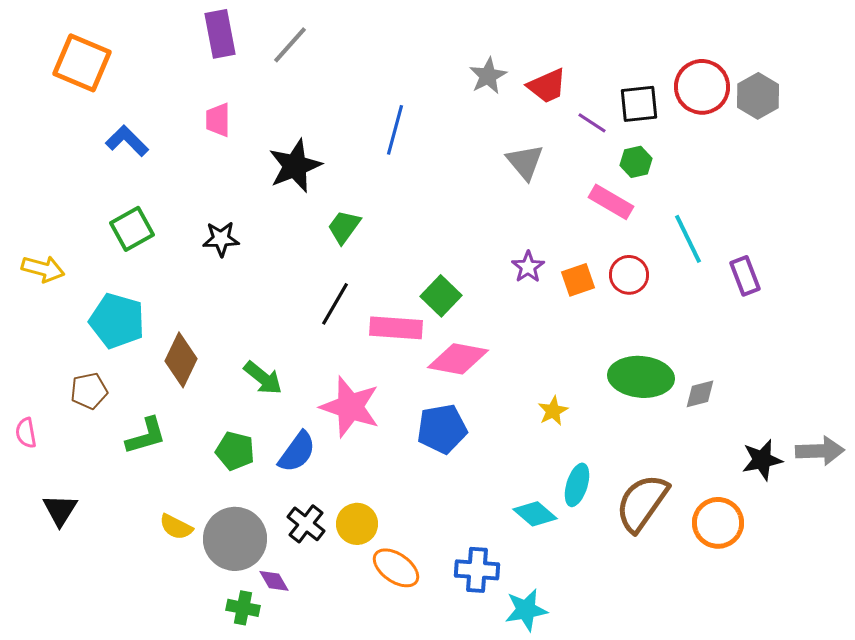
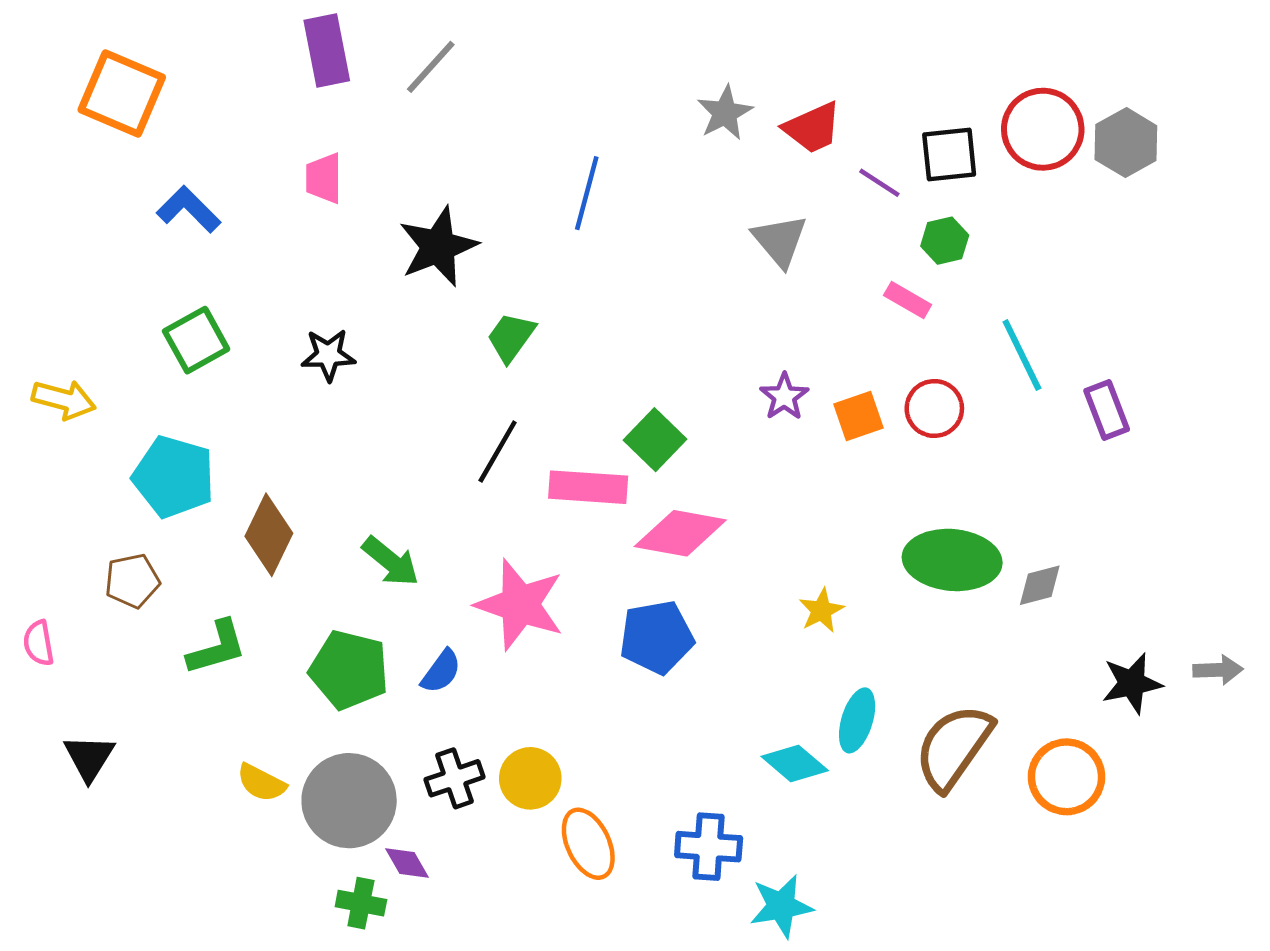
pink rectangle: (611, 202) -> (908, 300), size x0.7
green pentagon: (235, 451) -> (349, 670), size x1.4
gray arrow: (820, 451) -> (1218, 670), size x0.7
blue semicircle: (297, 452) -> (441, 671), size x0.7
black cross: (306, 524) -> (455, 778), turned 33
orange ellipse: (396, 568) -> (588, 844), turned 30

